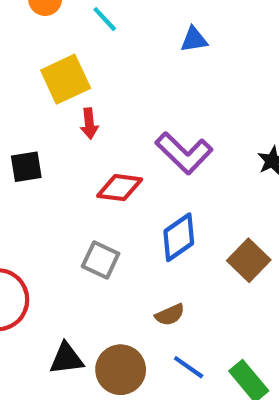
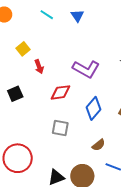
cyan line: (105, 19) -> (47, 15), moved
blue triangle: (194, 40) -> (77, 16), turned -40
yellow square: (66, 79) -> (23, 49), size x0.6

